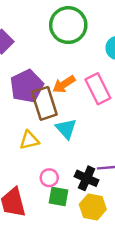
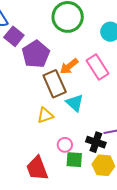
purple pentagon: (27, 86) -> (36, 54), moved

